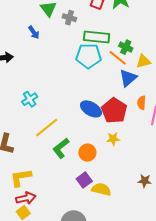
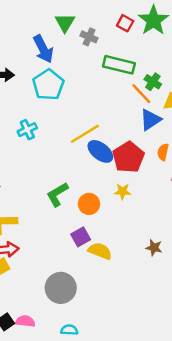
blue arrow: (34, 32) -> (43, 49), size x1.6
cyan pentagon: (88, 56) -> (48, 85), moved, turned 30
yellow line: (47, 128) -> (85, 134), moved

